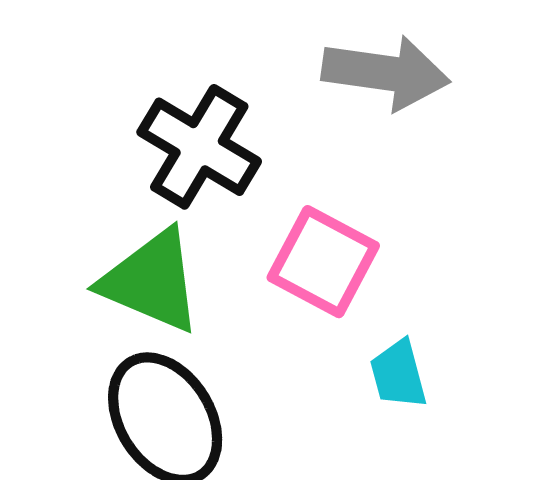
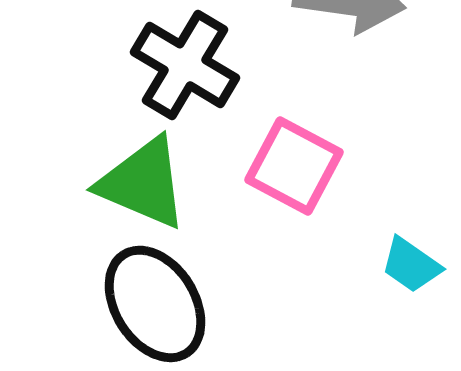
cyan trapezoid: (398, 374) -> (411, 265), moved, turned -40

